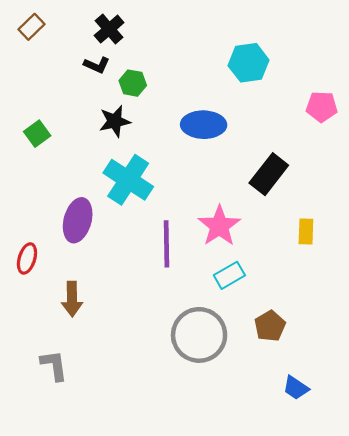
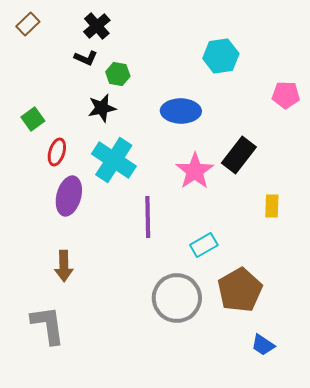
pink star: (219, 226) -> (195, 171), moved
red ellipse: (27, 258) -> (57, 152), moved
brown pentagon: (270, 326) -> (240, 290), size x1.6
gray L-shape: (54, 365) -> (48, 325), size x1.4

